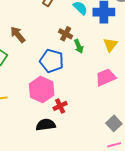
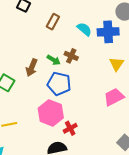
brown arrow: (18, 35) -> (32, 68), moved, turned -114
green arrow: (79, 46) -> (54, 60), moved, turned -32

